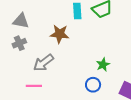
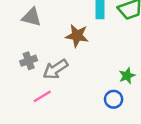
gray cross: (19, 43) -> (29, 61), moved
pink line: (34, 86) -> (42, 96), turned -35

